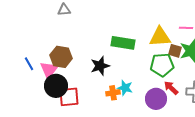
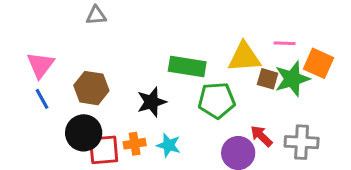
green pentagon: (162, 65) -> (217, 100), moved
pink triangle: (49, 70) -> (40, 65), moved
cyan star: (125, 88) -> (169, 145), moved
orange cross: (113, 93) -> (135, 144), moved

